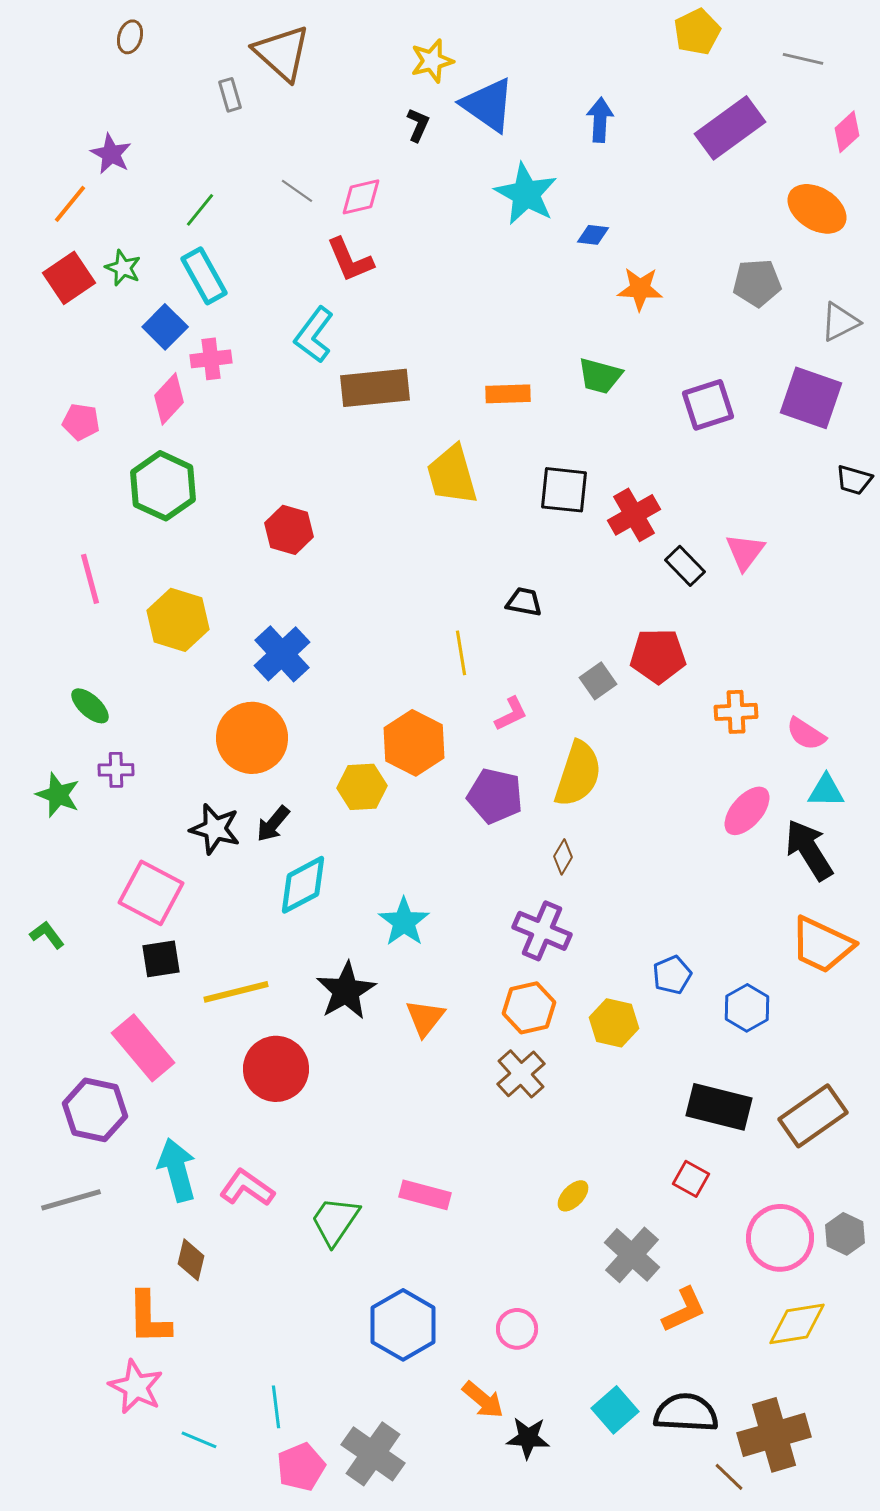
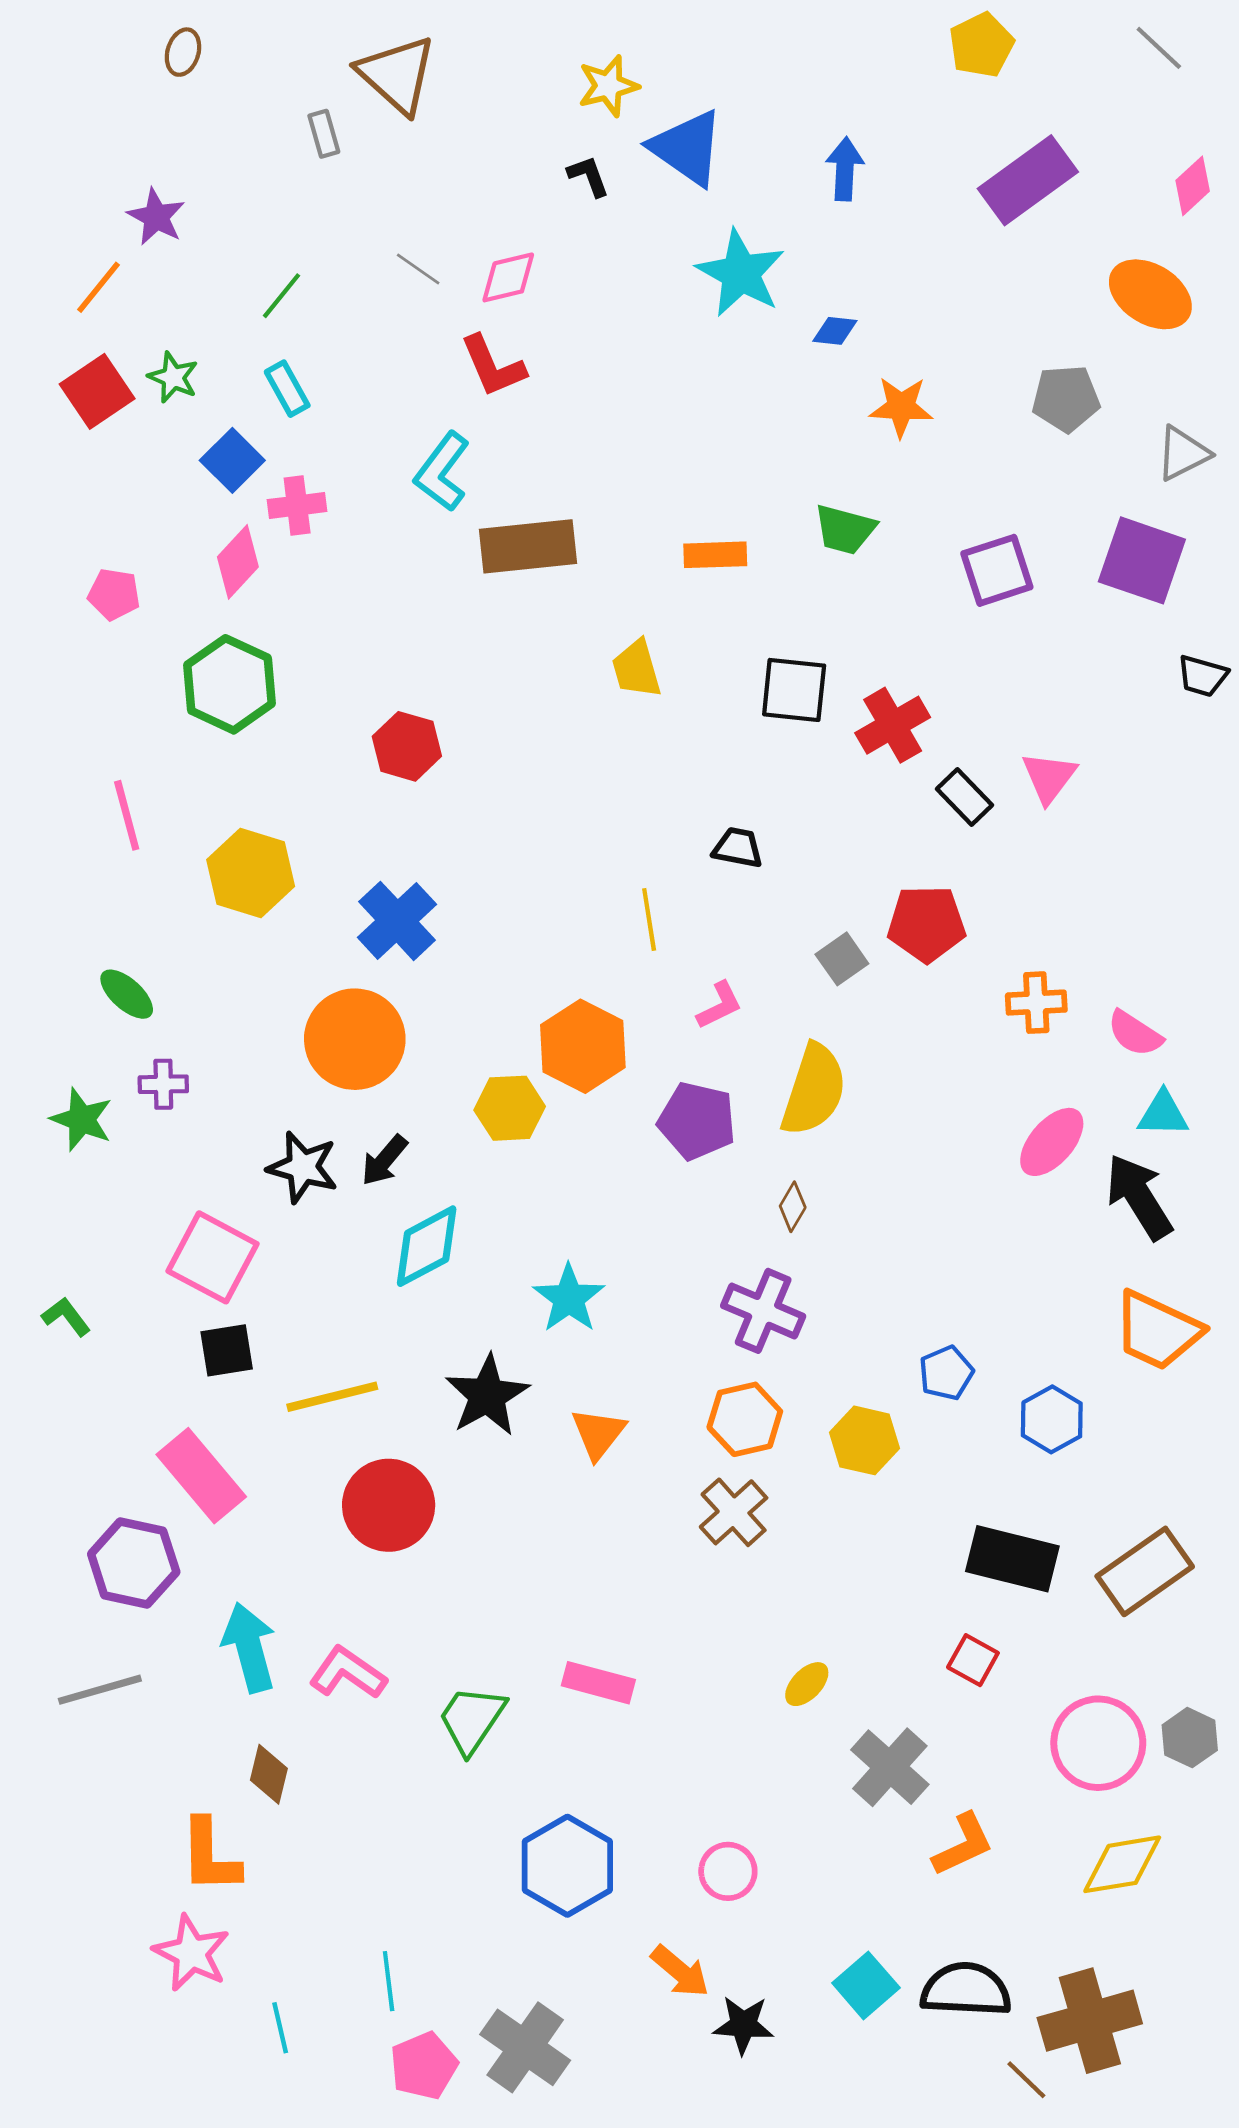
gray line: (803, 59) -> (1159, 48), moved, turned 30
black L-shape: (418, 125) -> (589, 176), turned -44
cyan rectangle: (204, 276) -> (287, 389), size x0.7
yellow trapezoid: (452, 475) -> (636, 669), size x0.7
cyan line: (199, 1440) -> (280, 2028), turned 54

